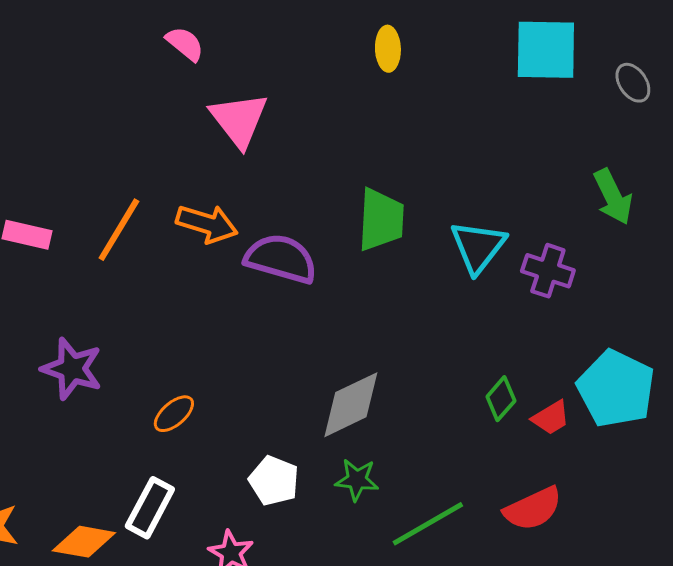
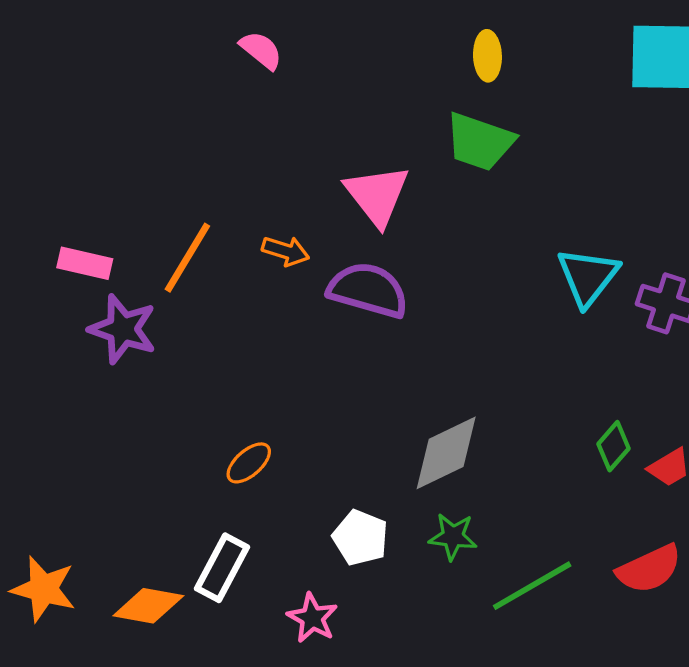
pink triangle: (239, 120) -> (377, 195), moved
green trapezoid: (381, 220) -> (480, 142), moved, turned 106
orange arrow: (207, 224) -> (286, 251), size x0.7
purple star: (72, 369) -> (123, 329), moved

